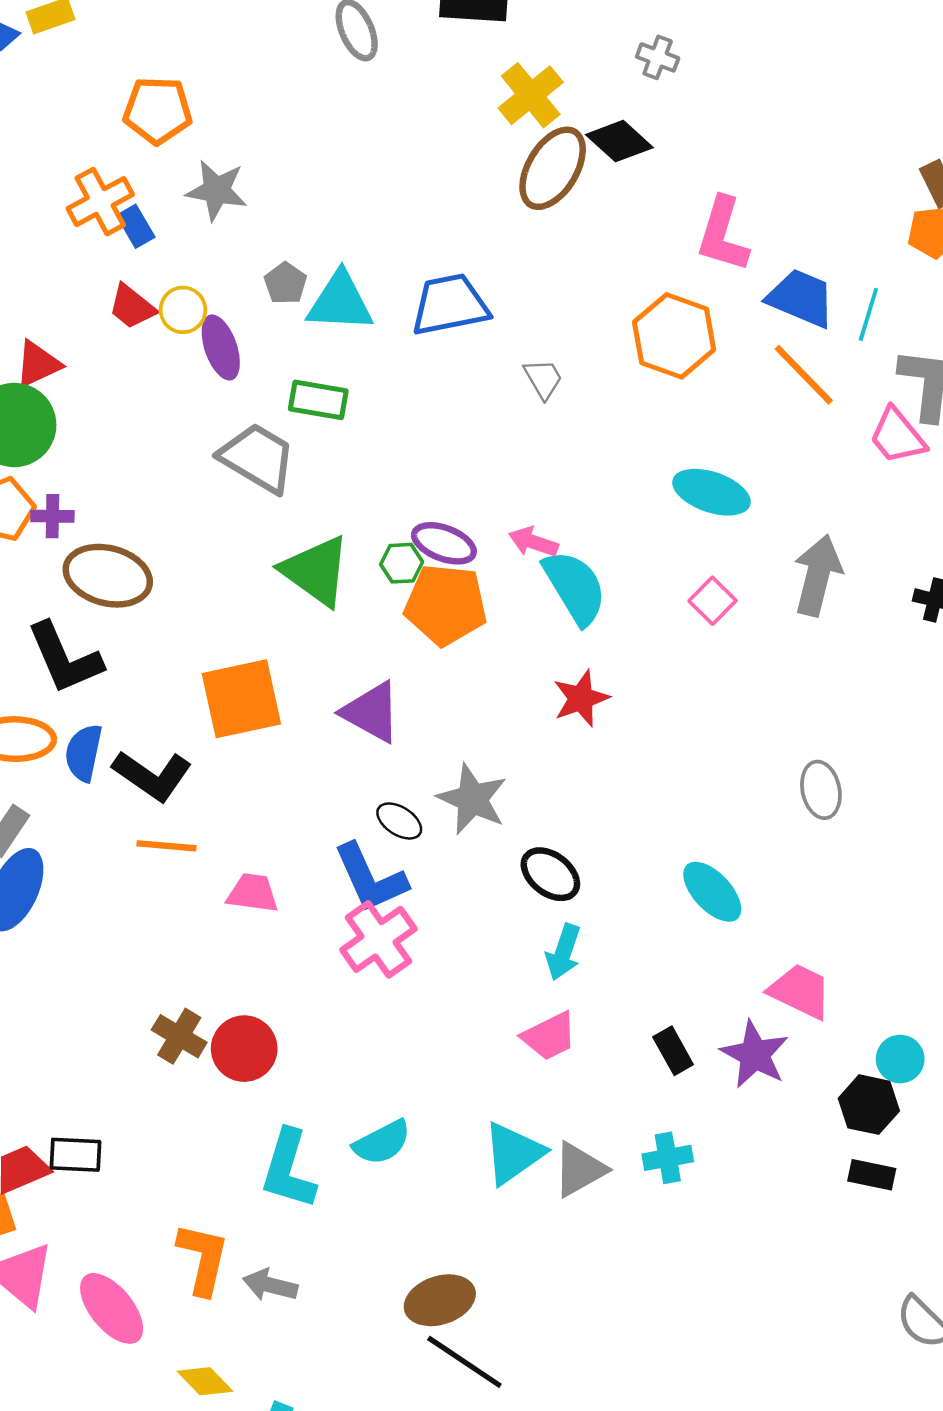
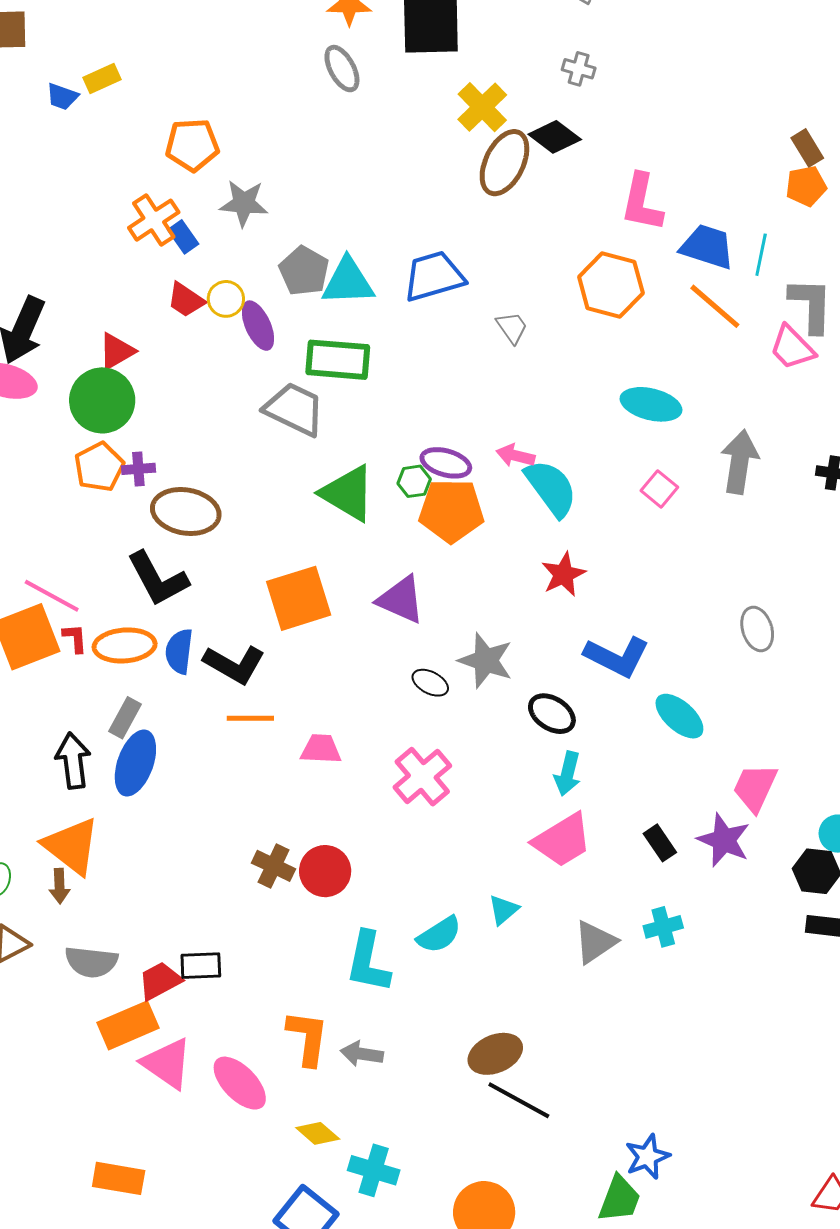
gray pentagon: (285, 283) -> (304, 271), size x1.5
green rectangle: (318, 400) -> (338, 360), size x1.4
blue L-shape: (370, 878) -> (617, 657), moved, turned -34
pink trapezoid: (800, 991) -> (755, 788), turned -86
pink trapezoid: (549, 1036) -> (562, 840), size x1.4
cyan triangle: (513, 1153) -> (503, 910), moved, size x0.6

